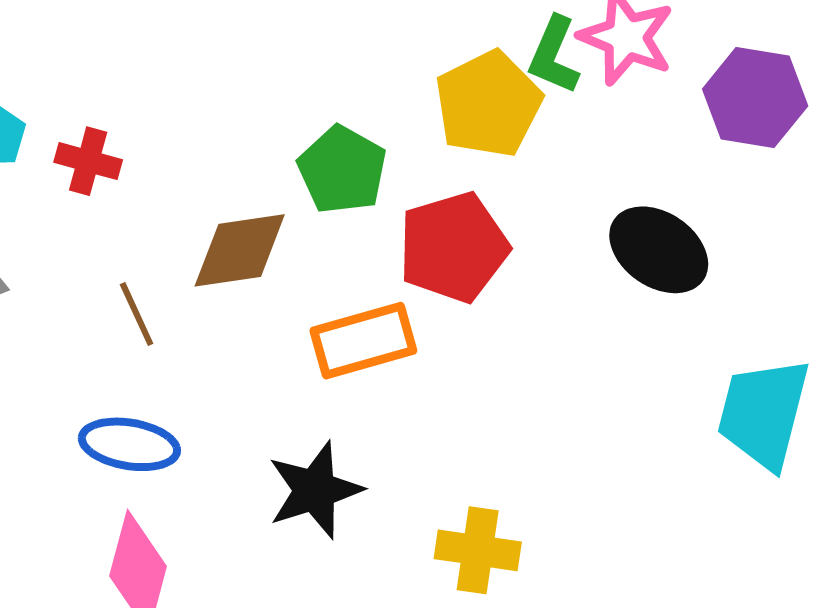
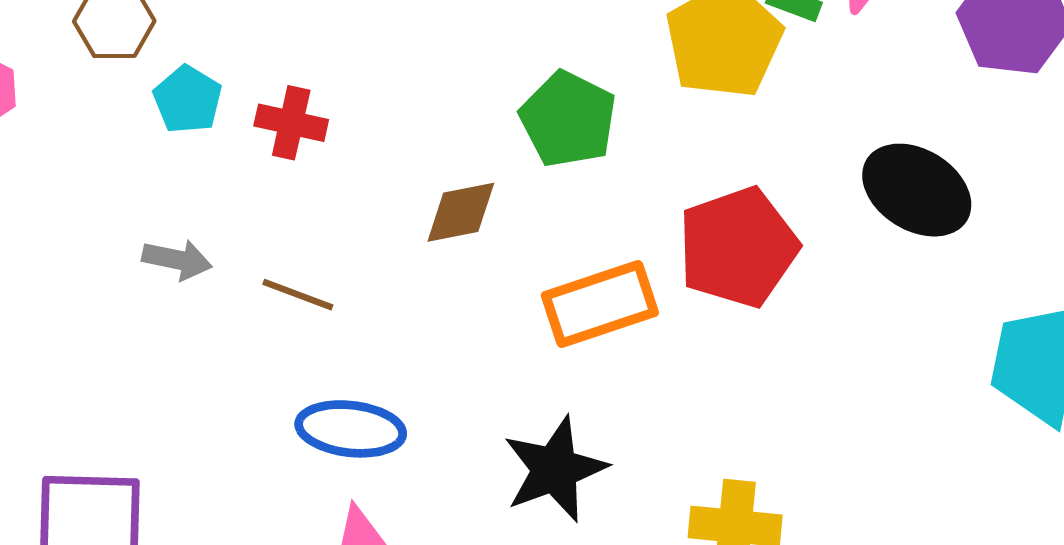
red pentagon: (453, 247) -> (738, 247), moved
brown diamond: (240, 250) -> (461, 212), size x0.7
brown line: (137, 314) -> (298, 295), moved, turned -42

